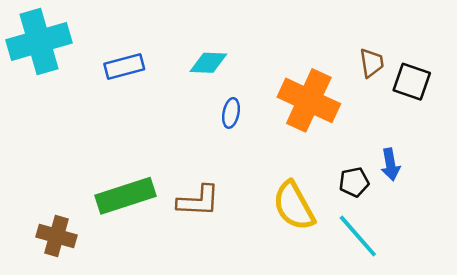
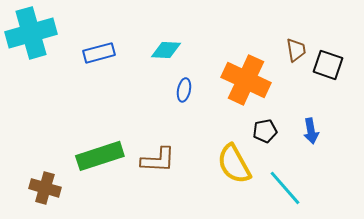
black pentagon: (354, 182) -> (265, 131), moved

